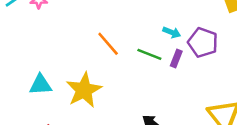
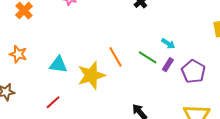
purple pentagon: (203, 42) -> (193, 72), moved
orange line: (108, 44) -> (115, 57), moved

